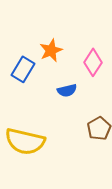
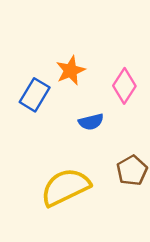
yellow semicircle: (25, 141) -> (65, 187), moved, turned 141

